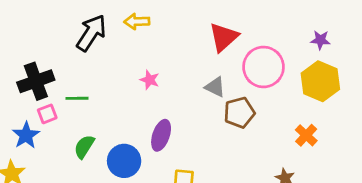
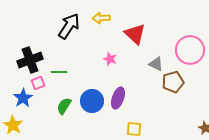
red triangle: (224, 37) -> (135, 34), moved, turned -35
blue circle: (124, 161) -> (92, 101), moved

